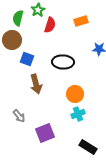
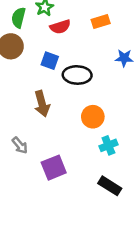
red semicircle: (50, 25) -> (60, 27), turned 56
blue square: (27, 59) -> (50, 61), moved
cyan cross: (78, 114) -> (108, 145), moved

